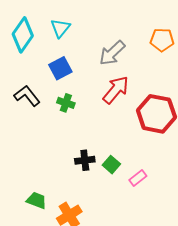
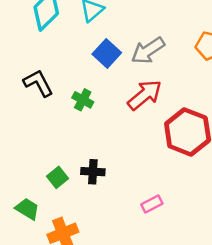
blue square: (60, 68) -> (107, 53), moved, turned -30
green square: (111, 165) -> (57, 177), moved

